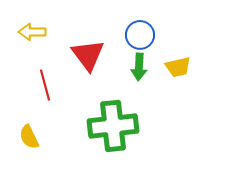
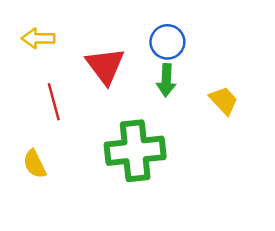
yellow trapezoid: (178, 67) -> (224, 101), moved, turned -120

